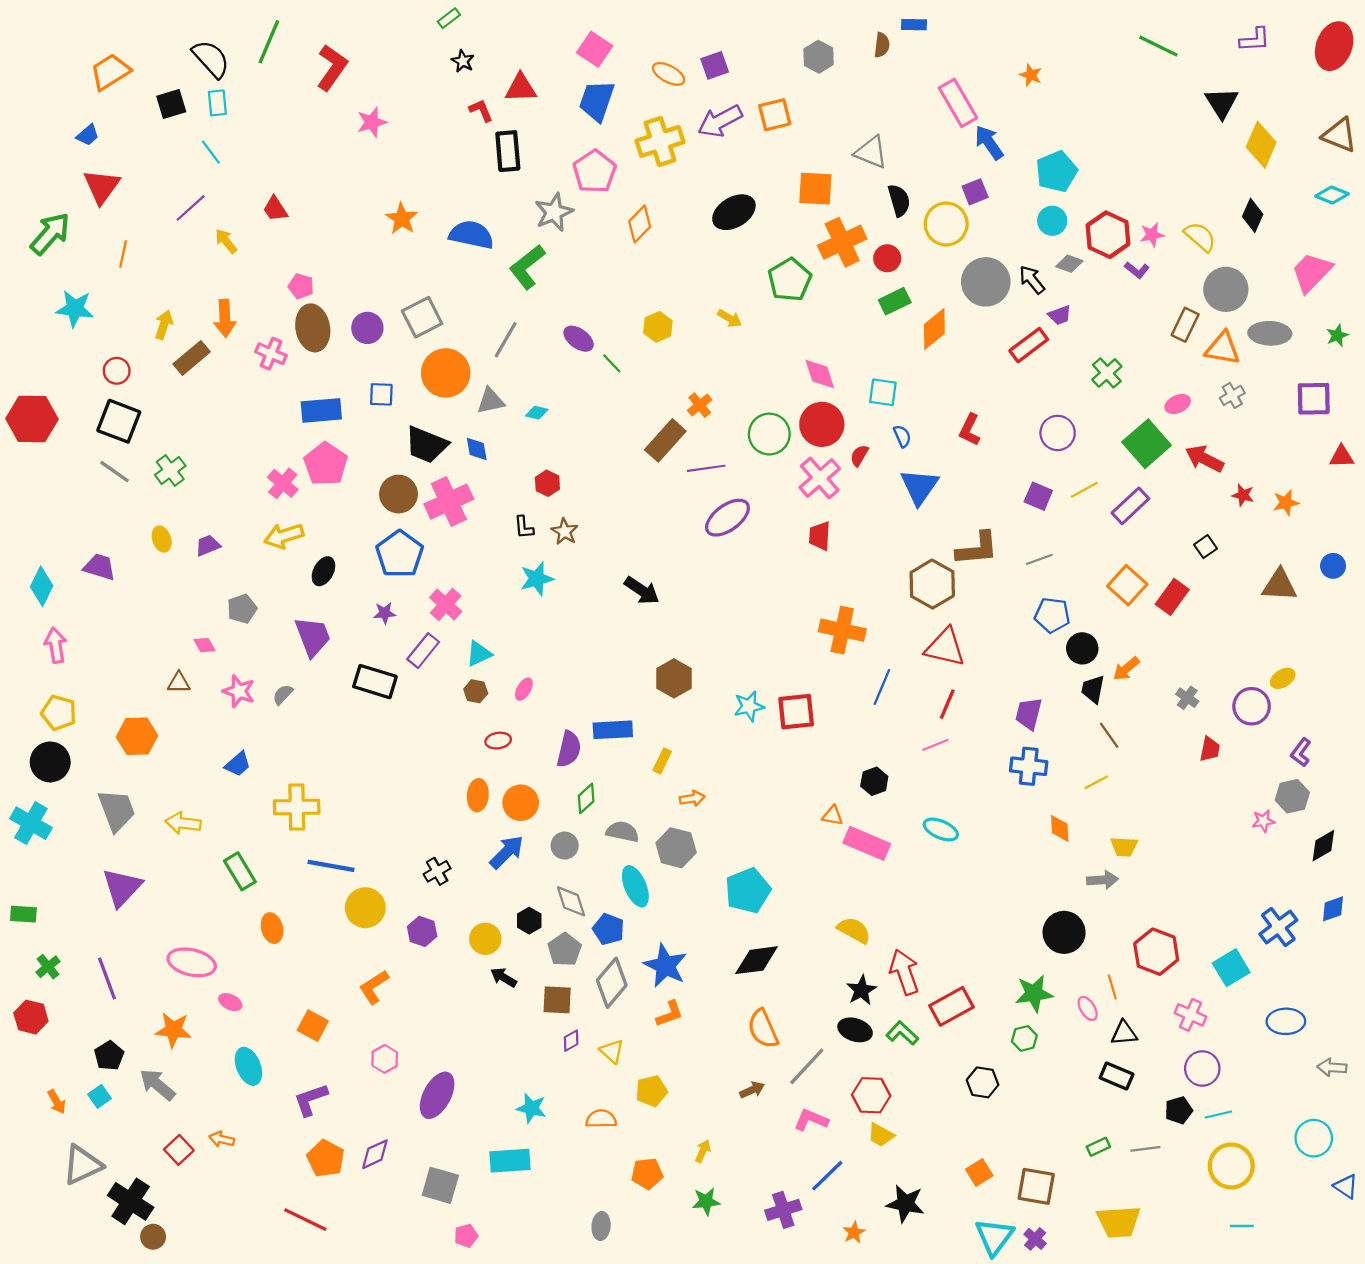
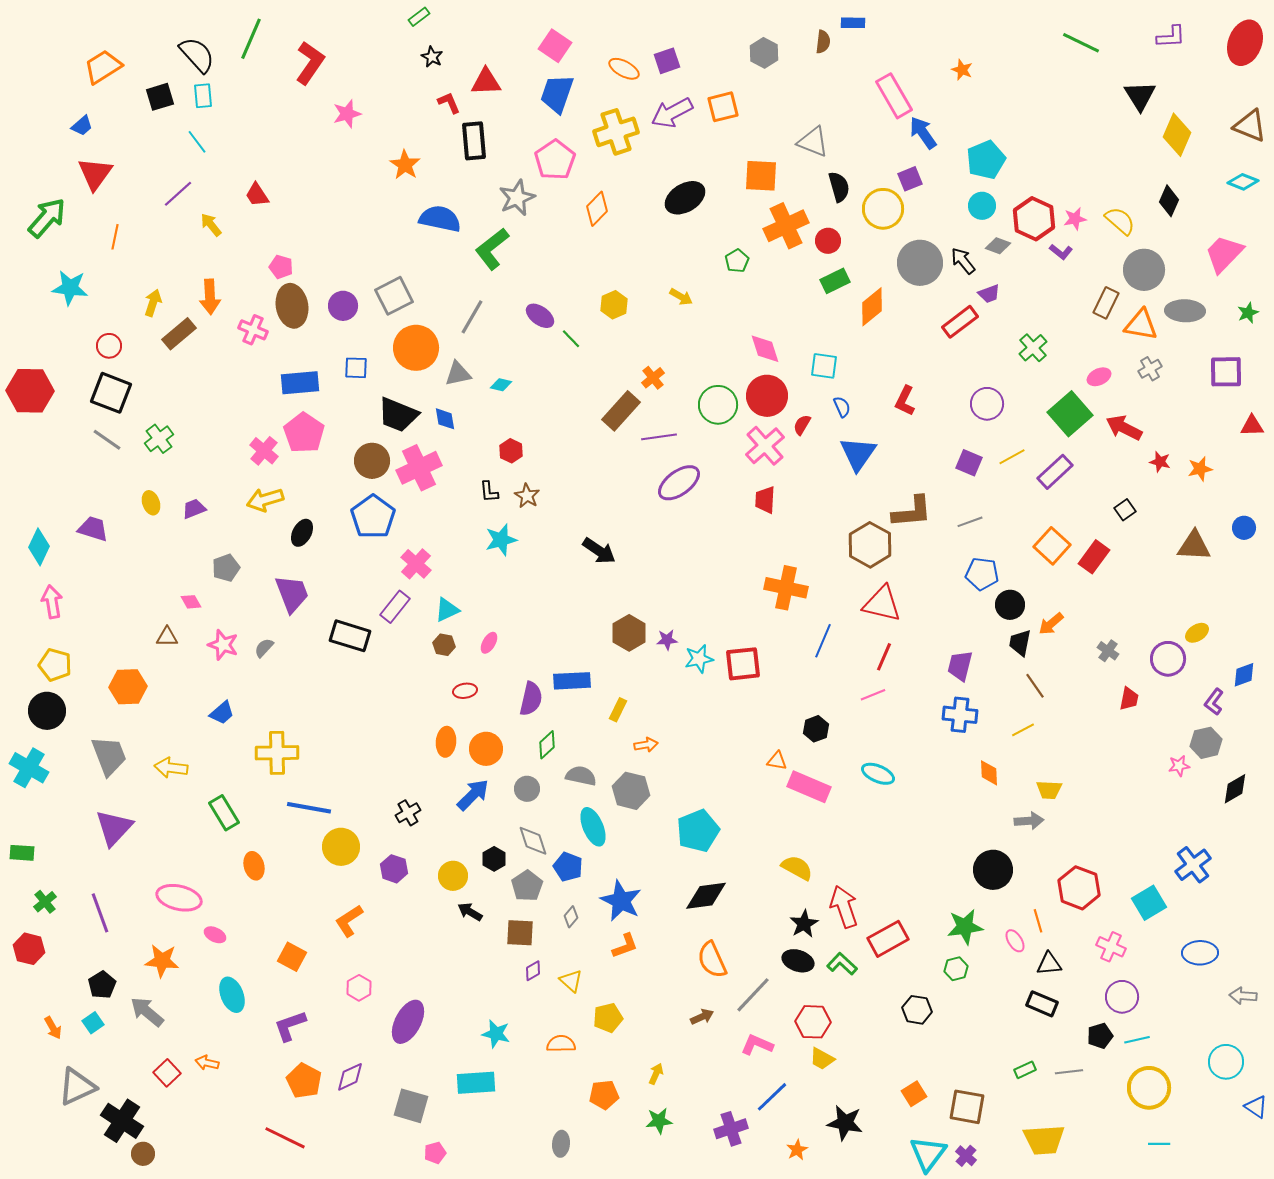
orange star: (402, 219) -> (405, 165), moved
green pentagon: (790, 280) -> (737, 261), size x0.6
purple star: (385, 613) -> (667, 640), moved
blue diamond: (1333, 909) -> (1244, 675), moved
gray diamond: (612, 983) -> (571, 917), size x0.5

